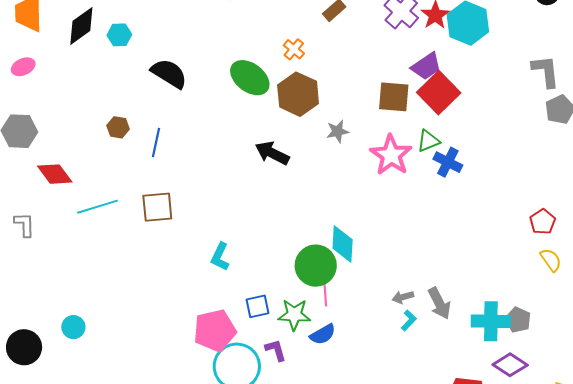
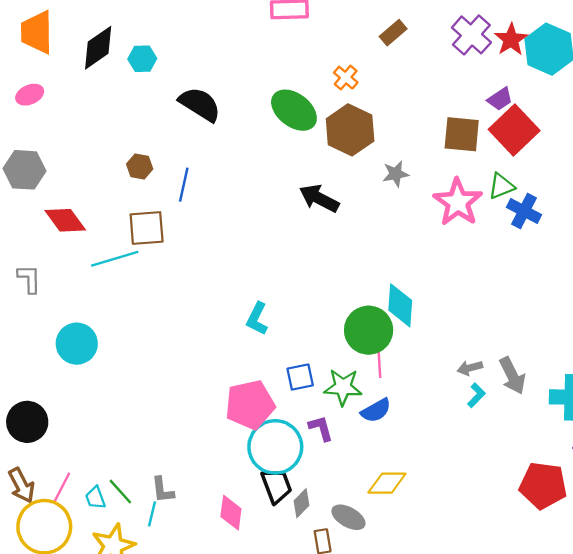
purple trapezoid: (426, 66) -> (500, 99), size x0.7
brown square: (157, 207) -> (147, 228), moved
cyan circle: (73, 327) -> (77, 344), moved, size x1.5

